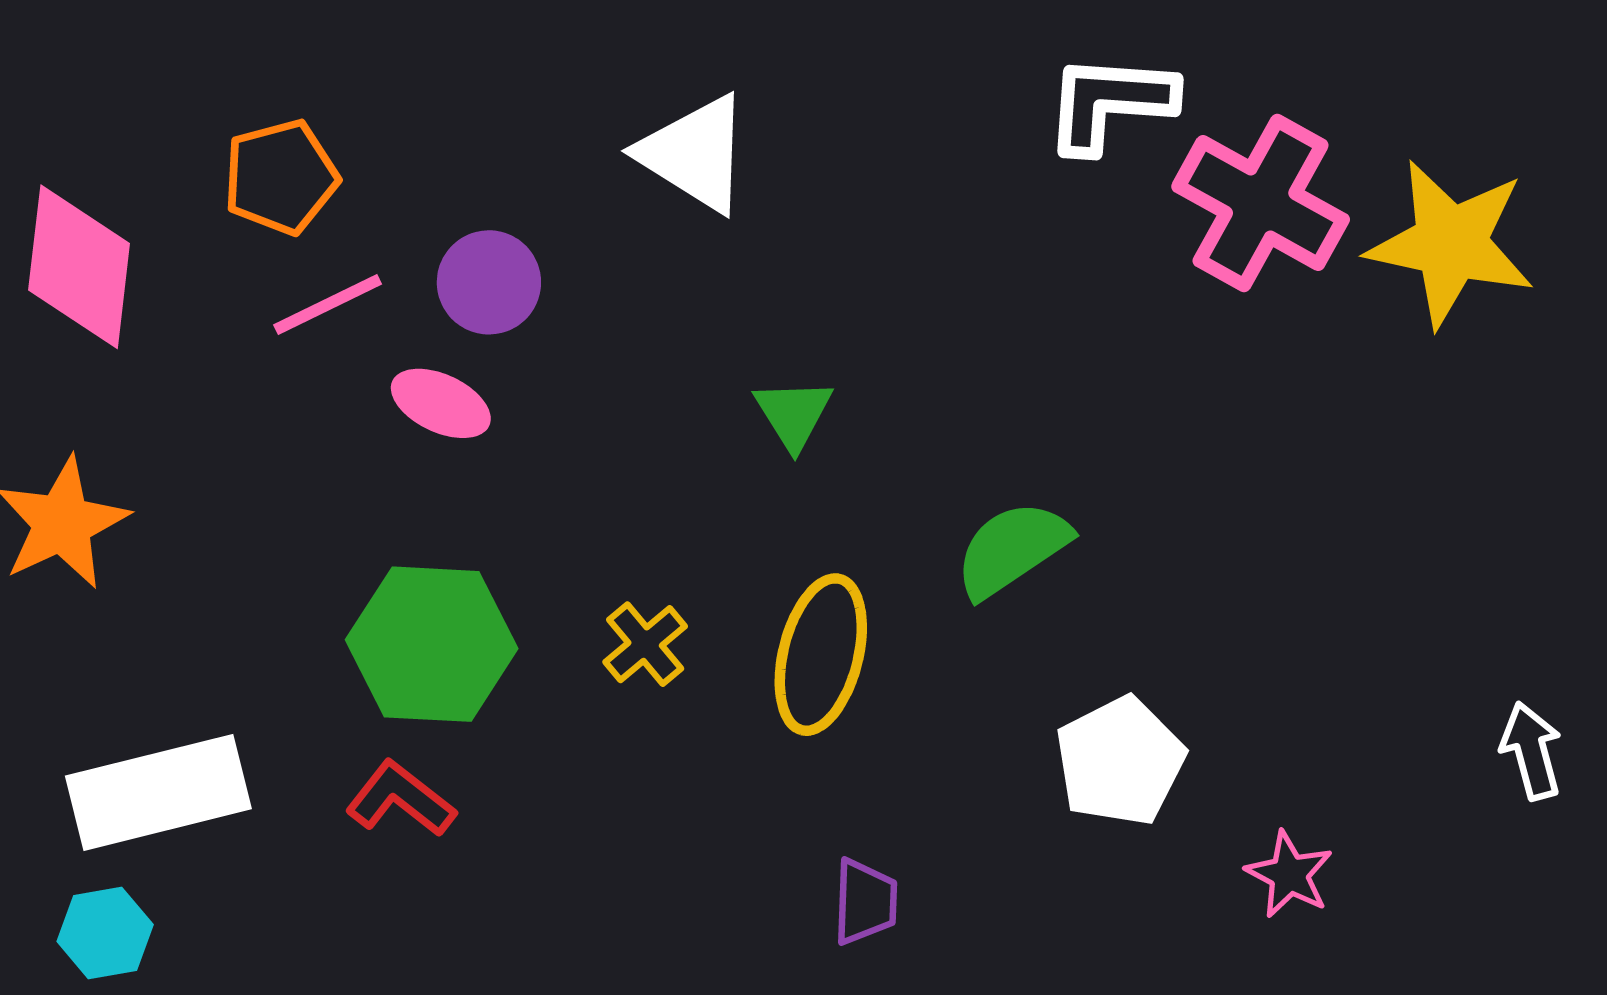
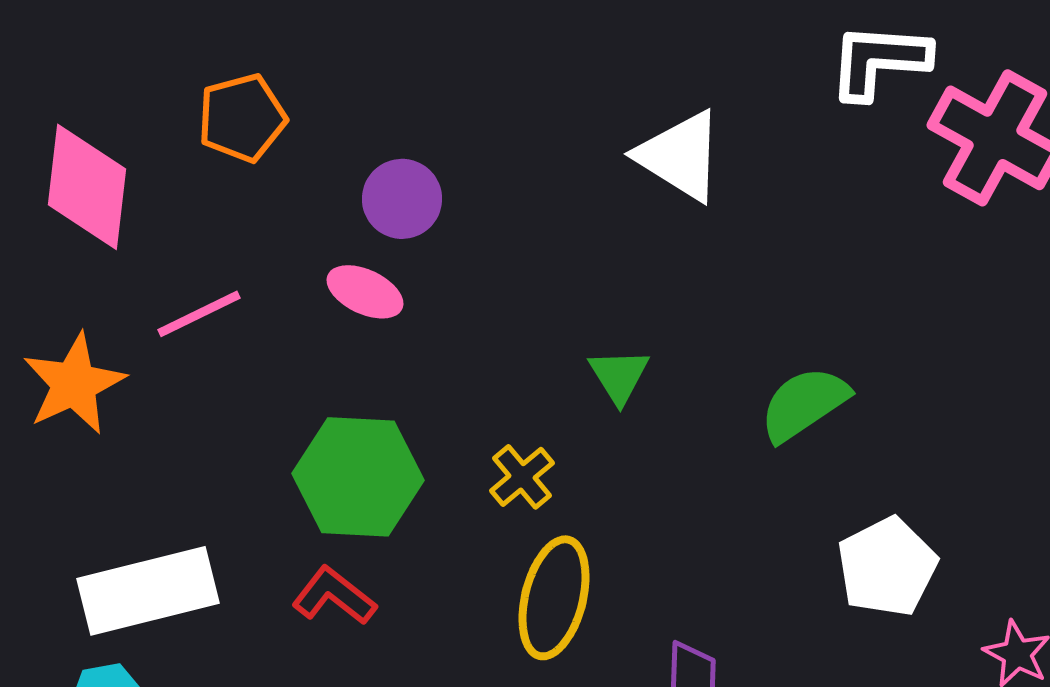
white triangle: (695, 154) -> (680, 156), moved
pink line: (328, 305) -> (199, 314), moved
green triangle: (793, 414) -> (619, 376), moved
yellow ellipse: (821, 655) -> (554, 598), moved

